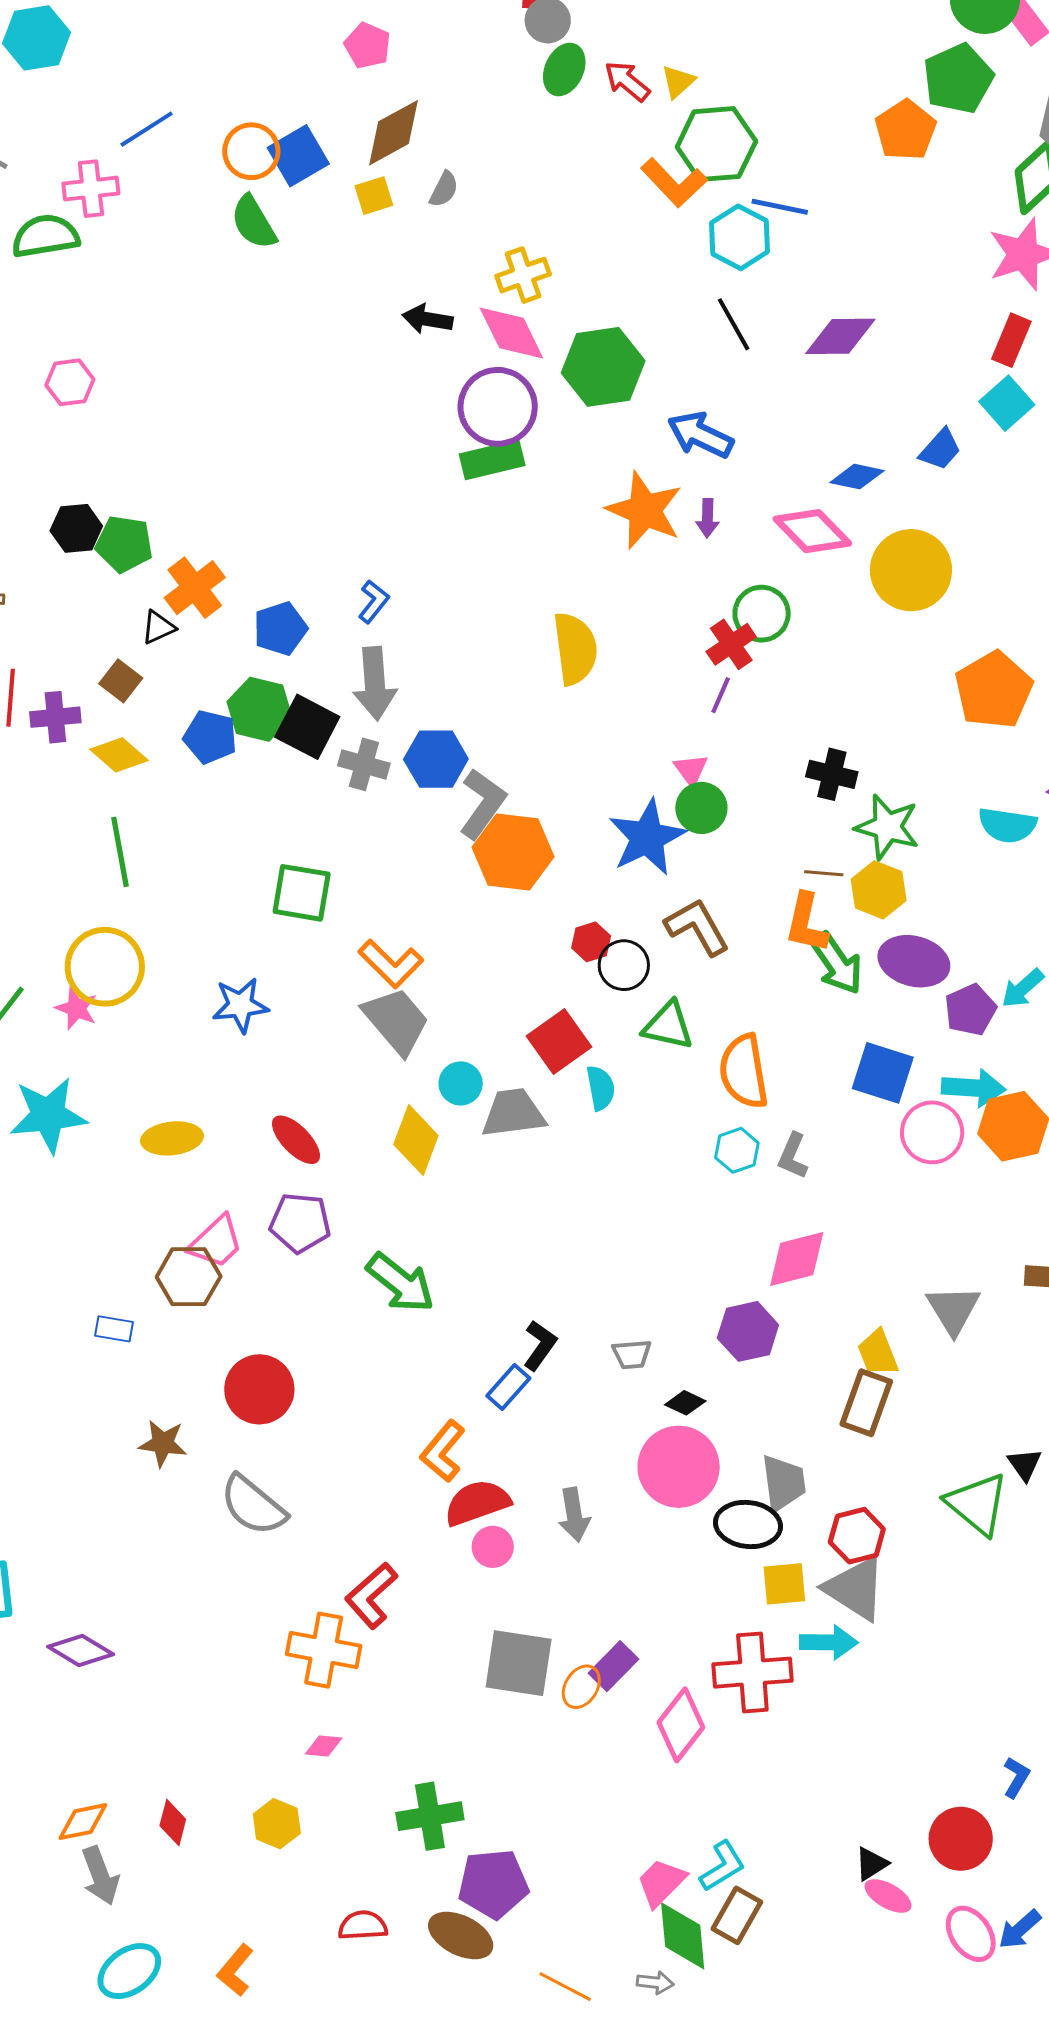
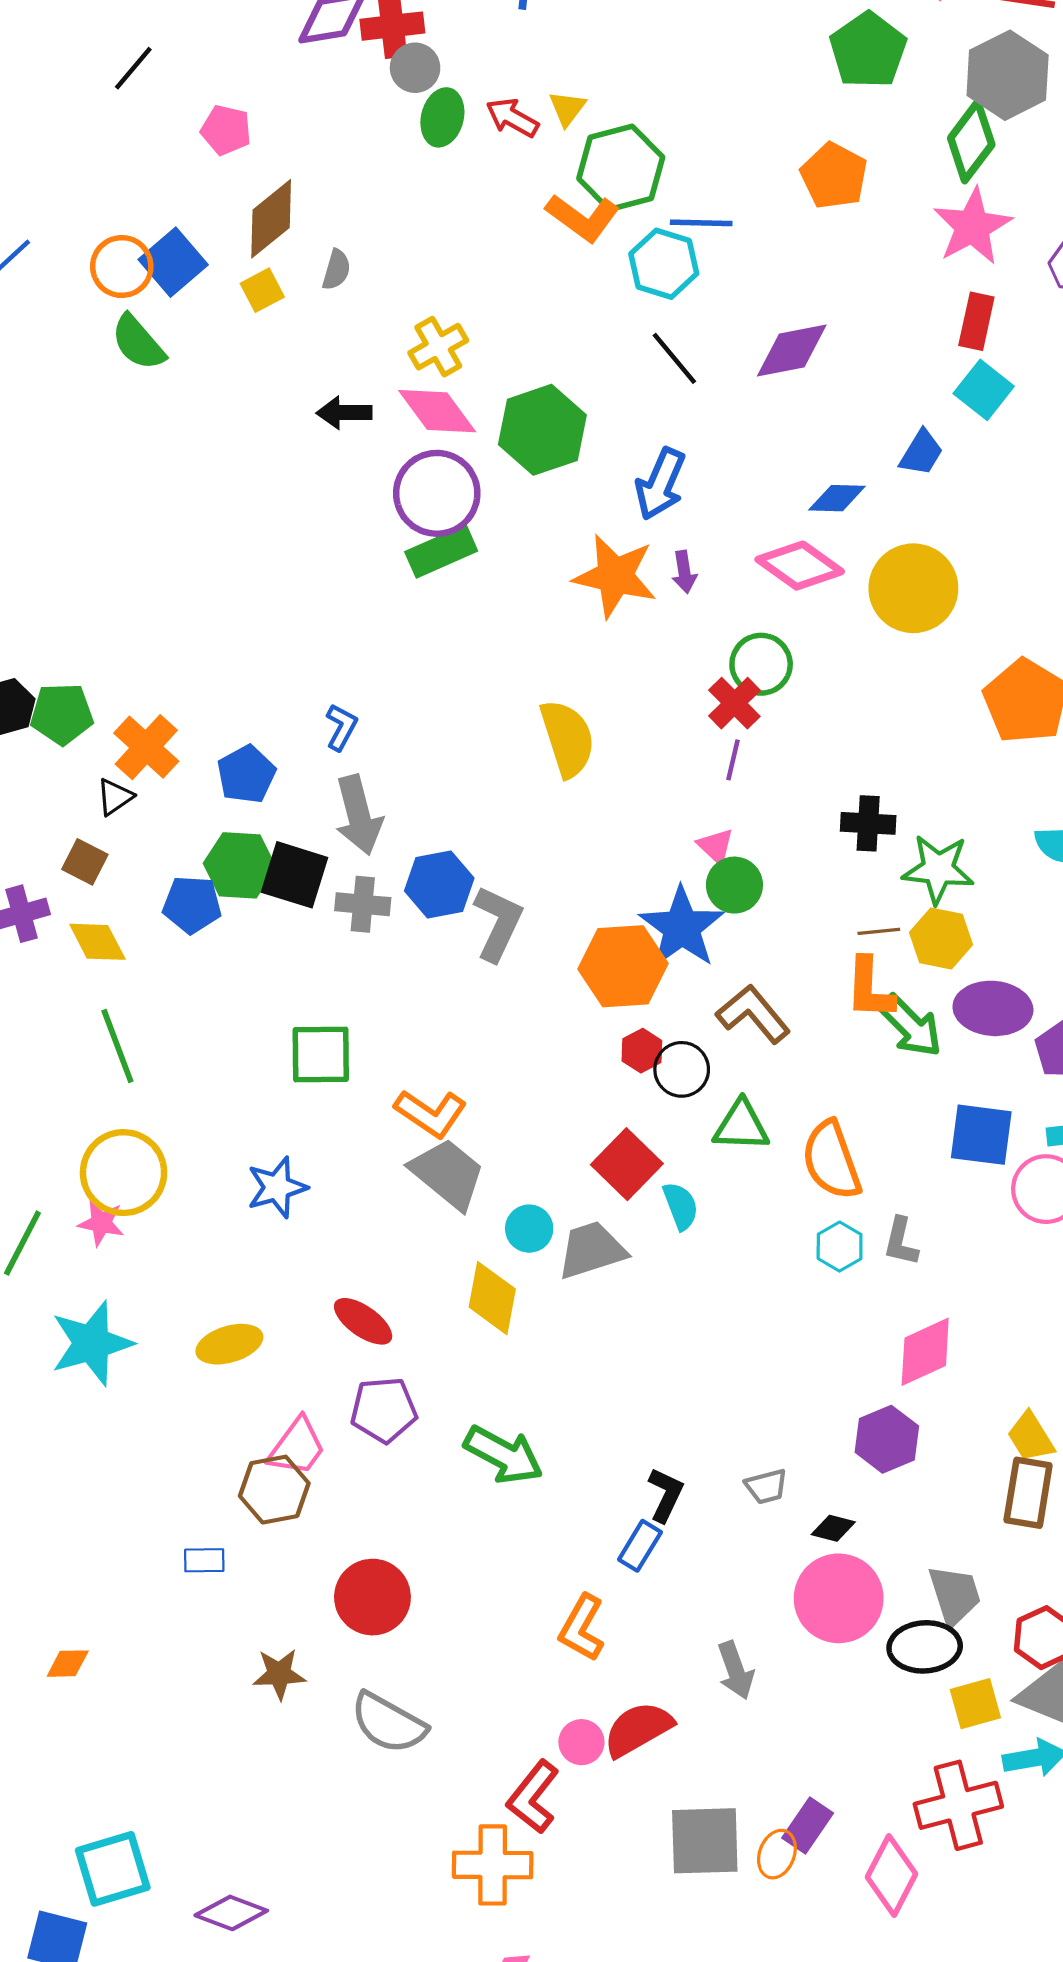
orange pentagon: (906, 130) -> (834, 176), moved
blue arrow: (700, 435) -> (660, 484), turned -82
yellow diamond: (119, 755) -> (97, 942), turned 32
orange hexagon: (513, 852) -> (623, 966), moved
red semicircle: (477, 1503) -> (638, 1729), moved
pink circle: (493, 1547) -> (581, 1742), moved

